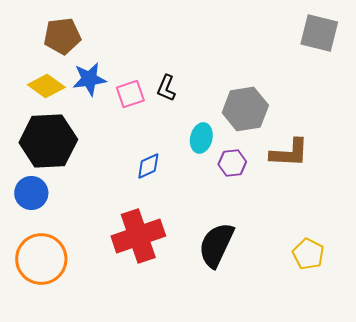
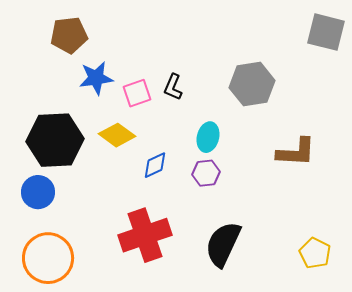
yellow diamond: (46, 86) -> (117, 135), moved
gray hexagon: (245, 109) -> (252, 84), moved
purple hexagon: (232, 163) -> (206, 173), moved

